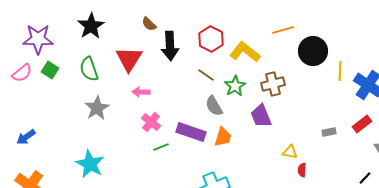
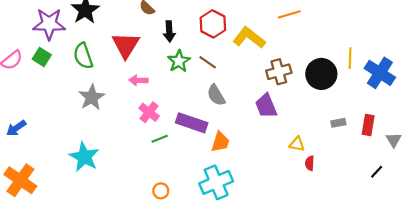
purple star: (38, 39) -> (49, 24), moved
black arrow: (170, 46) -> (169, 31), size x0.7
black circle: (313, 51) -> (321, 74), moved
green star: (235, 86) -> (179, 61), moved
red rectangle: (362, 124) -> (368, 125), moved, turned -42
orange trapezoid: (223, 137) -> (220, 142), moved

